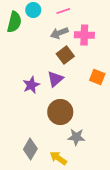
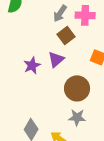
gray arrow: (59, 33) -> (60, 13), turned -36
brown circle: (60, 112) -> (77, 88), moved

